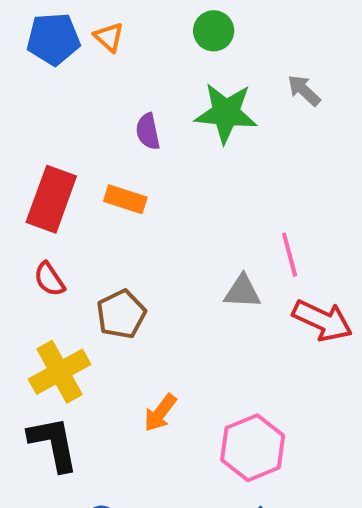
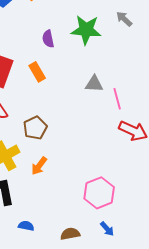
orange rectangle: (125, 199) -> (37, 72), turned 42
gray triangle: (242, 292) -> (94, 84), moved
orange arrow: (160, 413) -> (39, 166), moved

